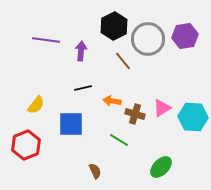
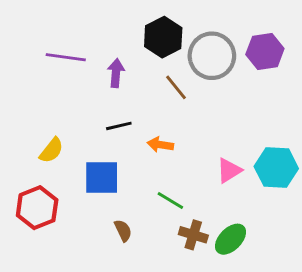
pink triangle: (162, 108) -> (229, 170), moved
brown cross: (135, 114) -> (193, 235), moved
brown semicircle: (95, 171) -> (123, 231), moved

